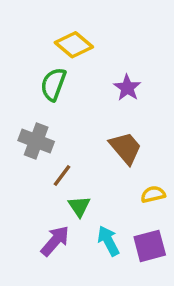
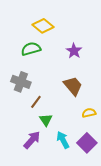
green semicircle: (53, 84) -> (31, 49), turned 54
purple square: (150, 246) -> (87, 143), turned -30

